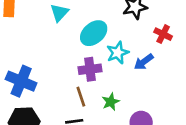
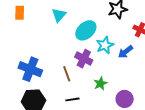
purple cross: (90, 69) -> (84, 59), turned 36
brown line: (81, 97) -> (67, 74), moved

